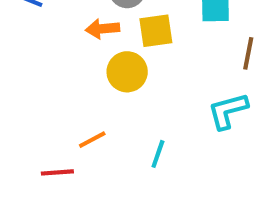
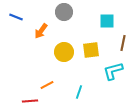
orange arrow: (102, 29) -> (41, 31), moved, turned -49
yellow square: (156, 31) -> (91, 50), moved

